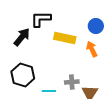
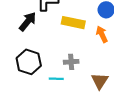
gray cross: (72, 82) -> (71, 62), moved

